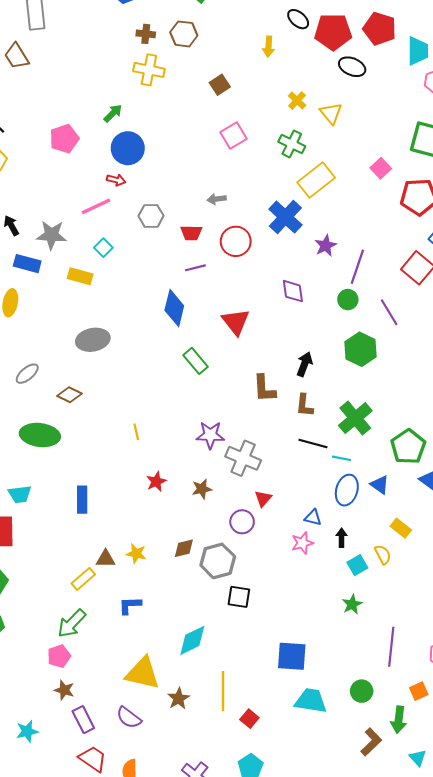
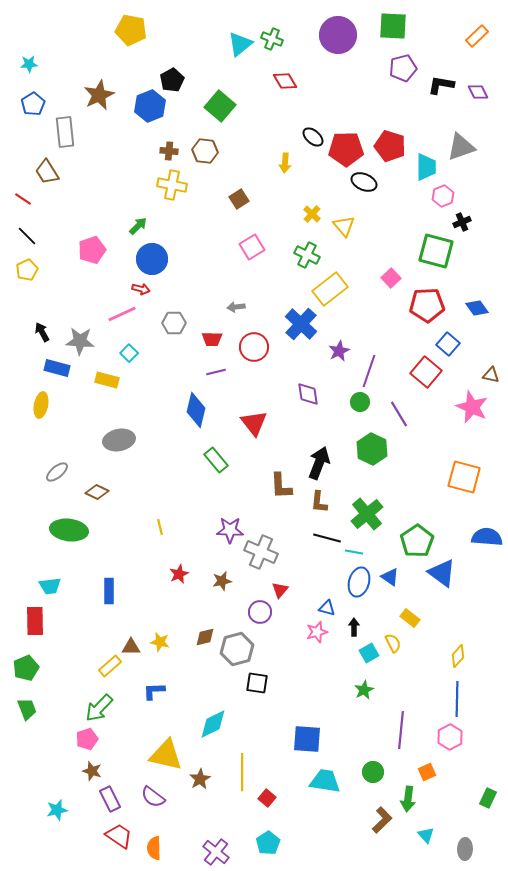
black arrow: (304, 364) -> (319, 463), size x1.4

